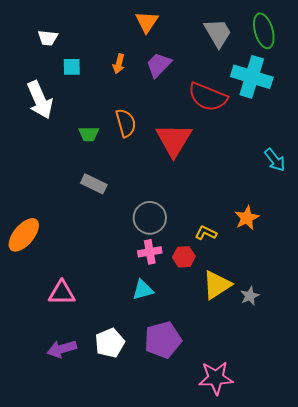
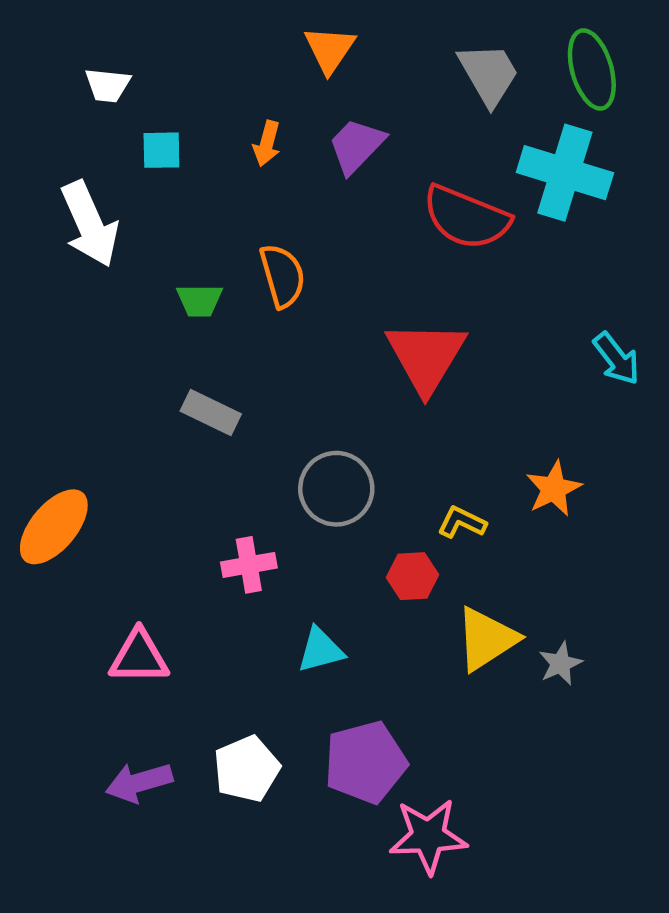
red triangle: (174, 140) -> (426, 356), moved
pink cross: (150, 252) -> (249, 565), moved
pink star: (216, 378) -> (428, 836), moved

